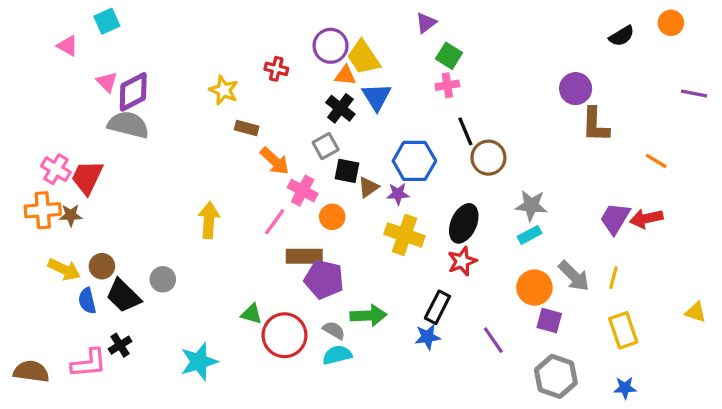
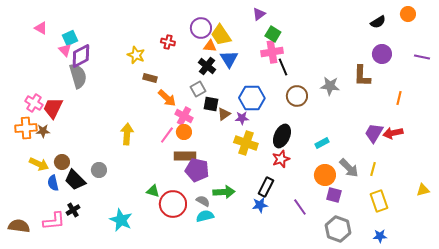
cyan square: (107, 21) -> (70, 38), moved
pink cross: (447, 85) -> (272, 52), size x1.5
purple circle: (576, 89) -> (382, 54), moved
gray semicircle: (128, 125) -> (78, 76), turned 60
black line: (465, 131) -> (283, 67), moved
orange line: (656, 161) -> (399, 98), turned 72
gray star: (531, 205) -> (330, 86), moved
orange circle: (332, 217) -> (184, 132), moved
yellow triangle: (696, 312) -> (423, 190), turned -32
cyan star: (199, 362) -> (121, 220), turned -30

